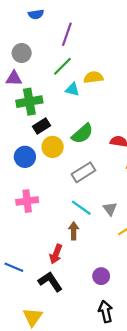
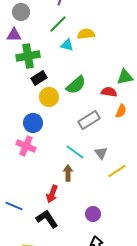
blue circle: (25, 157) -> (33, 123), moved
gray rectangle: (83, 172) -> (89, 120), moved
pink cross: (27, 201) -> (26, 146), turned 30

